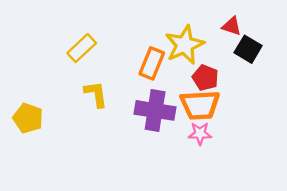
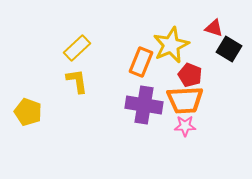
yellow L-shape: (96, 94) -> (77, 81), moved

